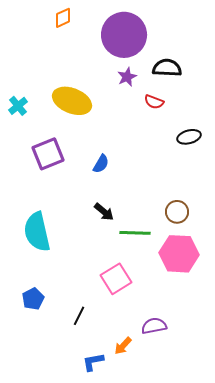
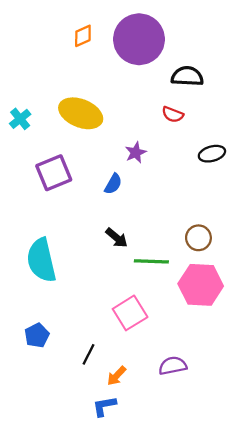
orange diamond: (63, 18) -> (83, 36), moved
purple star: (127, 77) -> (136, 153), moved
orange arrow: (123, 346) -> (117, 376), moved

